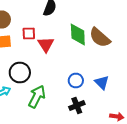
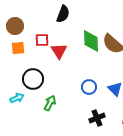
green arrow: (37, 96) -> (50, 103), size x0.7
black cross: (77, 106) -> (97, 118), moved

